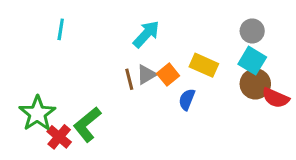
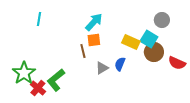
cyan square: (252, 61) -> (149, 39), moved
gray triangle: (146, 75) -> (102, 68), moved
orange square: (168, 75) -> (94, 40), moved, turned 32
brown circle: (255, 84) -> (154, 52), moved

